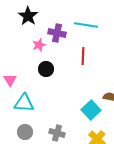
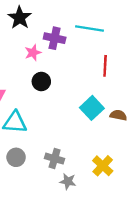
red line: (83, 56) -> (105, 66), moved
cyan square: (91, 110) -> (92, 108), moved

